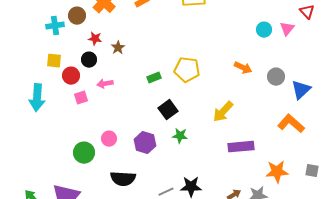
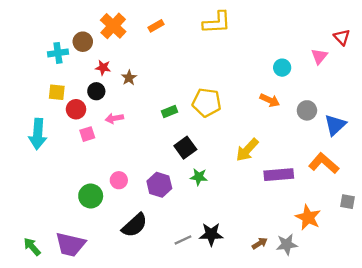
cyan circle: (264, 30) -> (282, 68), moved
purple rectangle: (241, 147) -> (279, 175), moved
gray square: (312, 171) -> (347, 202), moved
orange star: (277, 172) -> (308, 217), turned 30
black semicircle: (123, 179) -> (135, 225), turned -45

